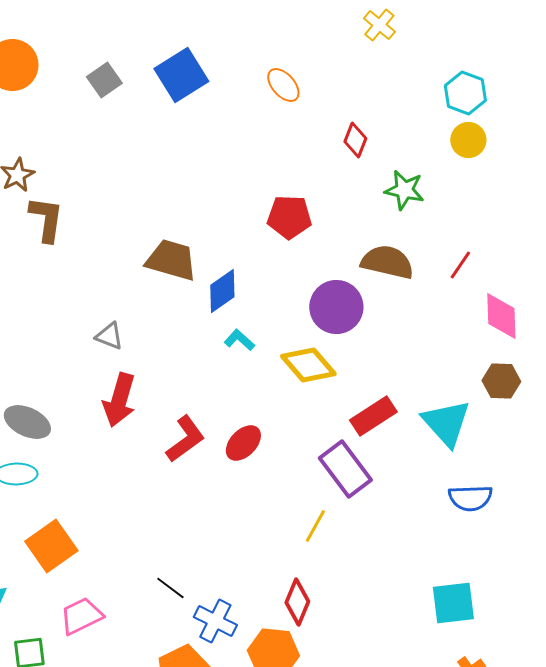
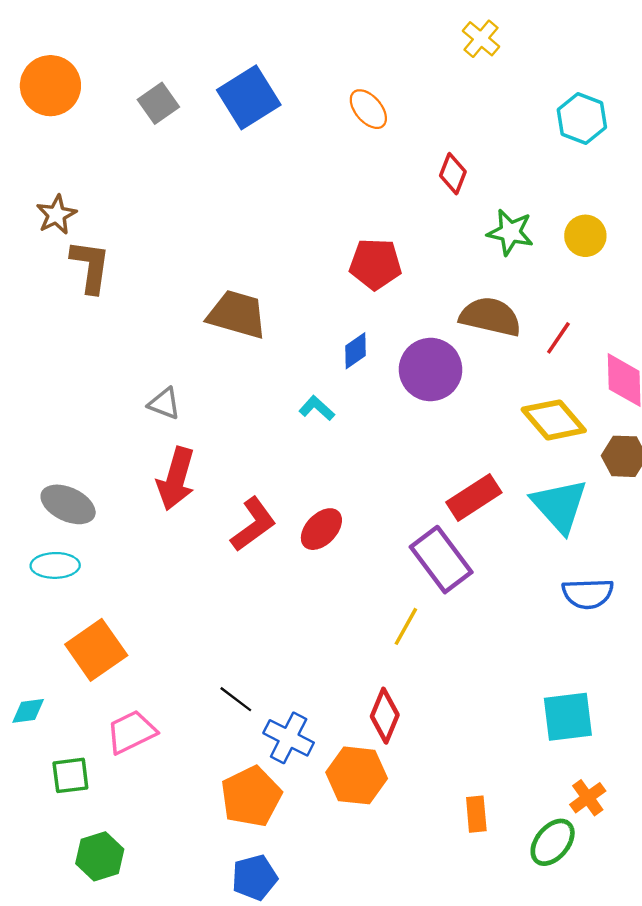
yellow circle: (468, 140) -> (585, 236), moved
red line: (460, 265) -> (558, 338), moved
blue diamond: (222, 291) -> (355, 351), moved, size x0.7
yellow diamond: (308, 365) -> (554, 420), moved

